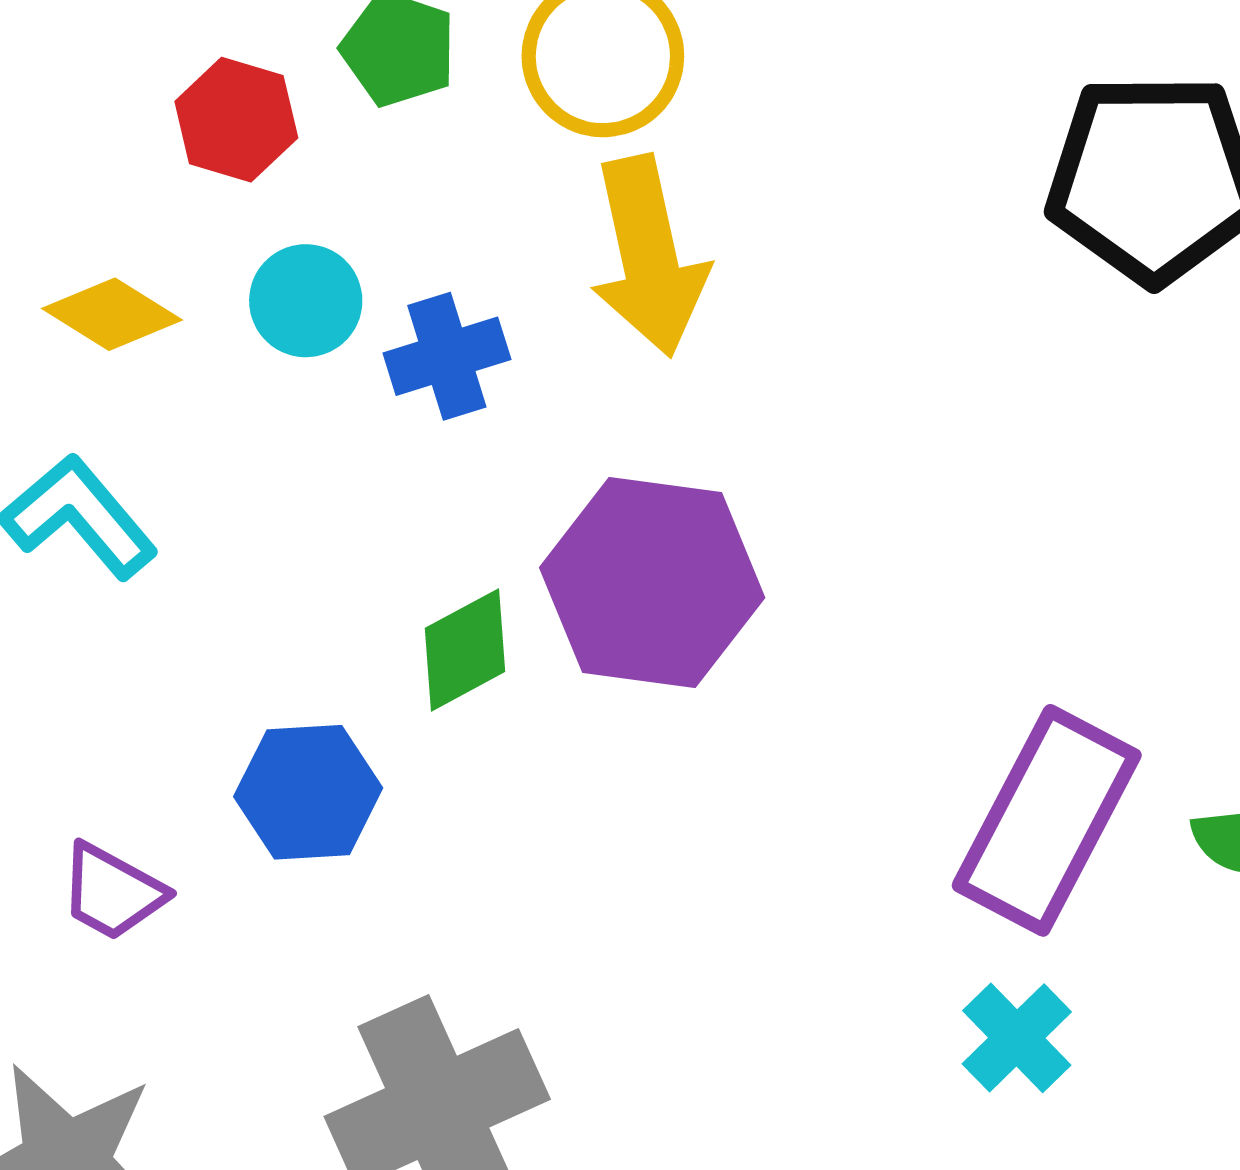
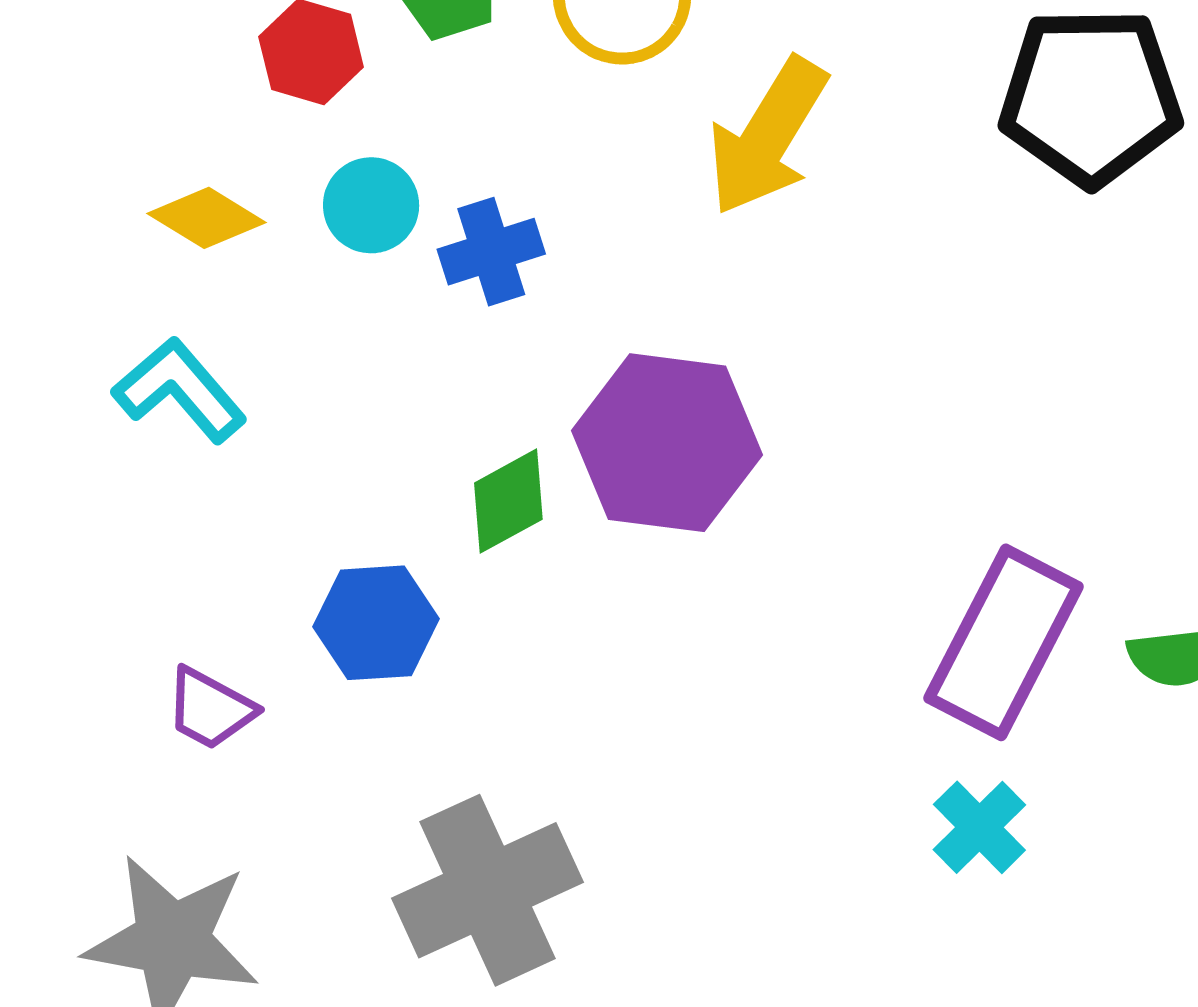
yellow arrow: (649, 256) -> (767, 137), moved, turned 44

